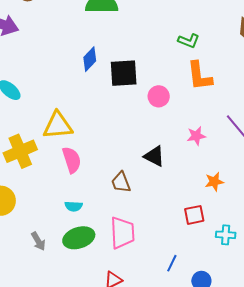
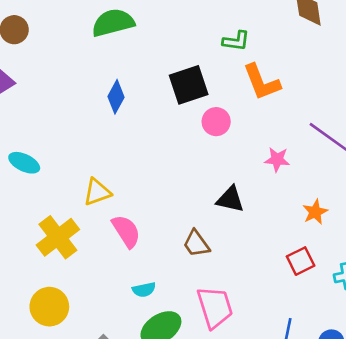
black square: (124, 73) -> (189, 85), moved
yellow triangle: (58, 125) -> (97, 192), size x0.7
pink star: (196, 136) -> (277, 160), turned 30

